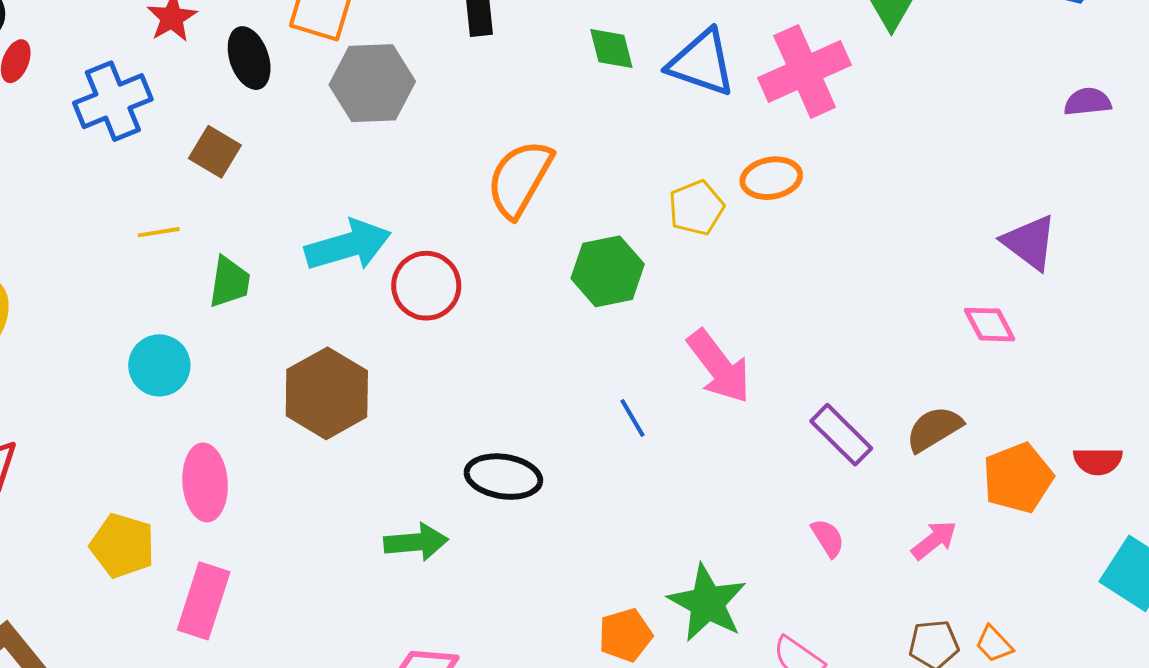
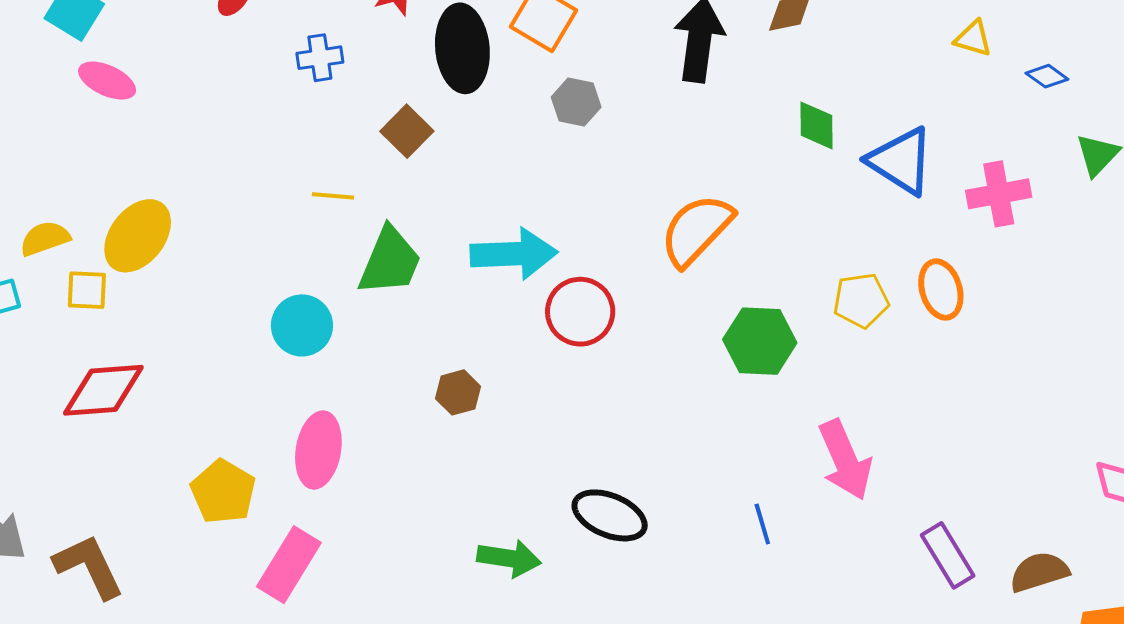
black ellipse: (249, 58) -> (462, 48), size x1.4
pink cross: (805, 71) -> (999, 194), size x0.7
gray hexagon: (372, 83) -> (576, 102), size x0.6
blue cross: (113, 101) -> (320, 58), size x0.6
orange ellipse: (771, 178) -> (941, 290), turned 70
green trapezoid: (229, 282) -> (390, 261), size x1.4
brown hexagon: (327, 393) -> (458, 392), size x0.5
blue line: (632, 418) -> (762, 524), moved

